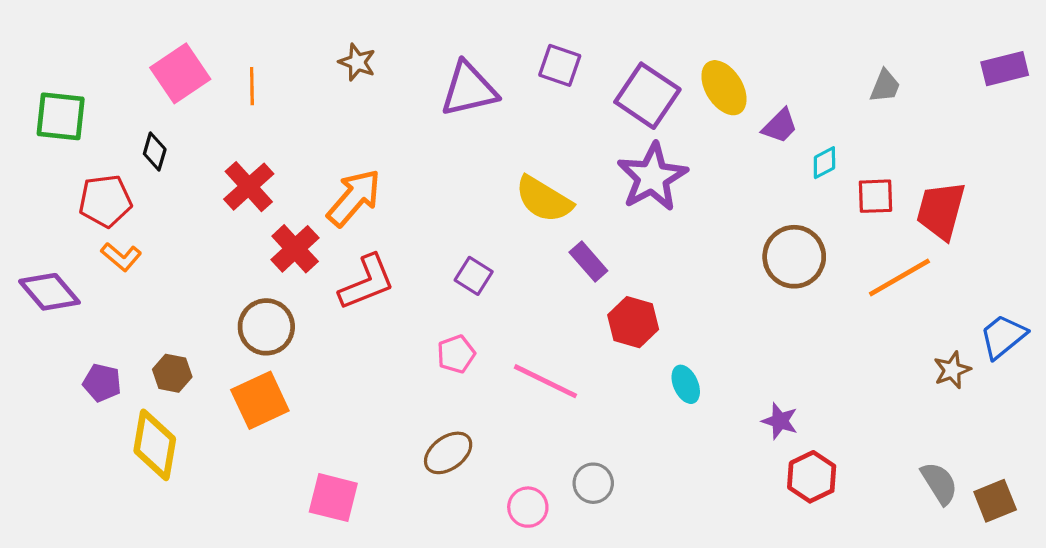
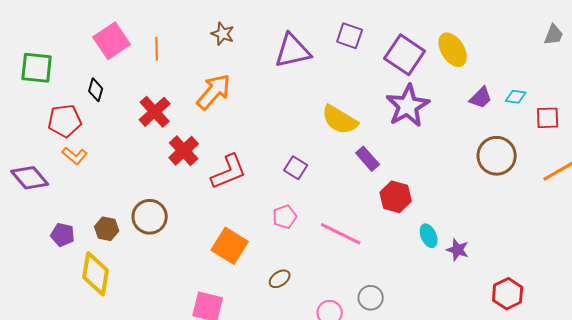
gray trapezoid: (885, 86) -> (554, 35), moved
purple trapezoid: (780, 126) -> (481, 98), moved
cyan diamond: (824, 163) -> (516, 97), turned 35
orange arrow: (354, 198) -> (214, 92), moved
brown circle: (266, 327) -> (150, 217), moved
orange square: (260, 400) -> (230, 246), moved, turned -33
purple star: (780, 421) -> (458, 250), moved
brown ellipse: (448, 453) -> (280, 279), size x0.7

